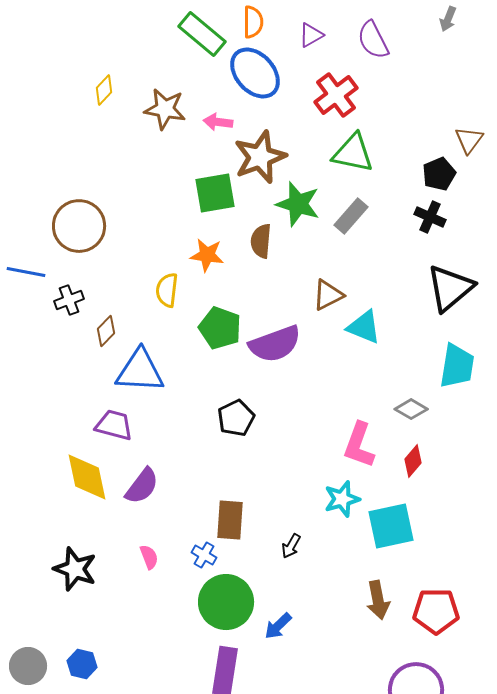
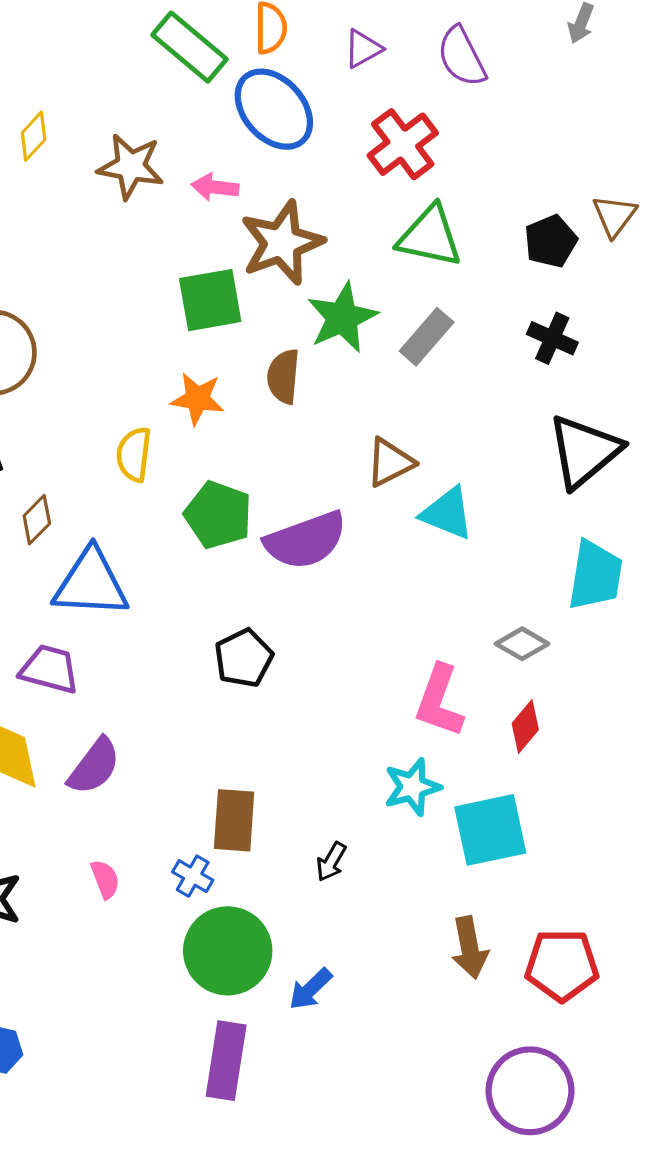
black pentagon: (439, 174) -> (551, 241), moved
green star: (298, 204) -> (342, 318), turned 30

